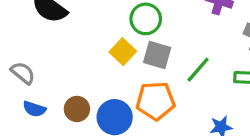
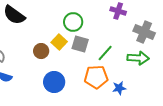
orange pentagon: (156, 101) -> (96, 77), moved
brown circle: (77, 109) -> (41, 51), moved

